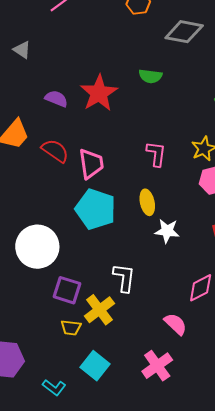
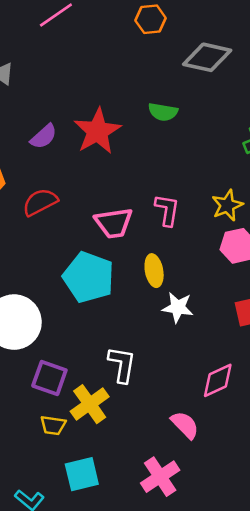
purple semicircle: (56, 99) -> (44, 137), turned 115
red semicircle: (55, 151) -> (40, 202), turned -64
pink trapezoid: (91, 164) -> (114, 223), moved, turned 88
cyan square: (95, 366) -> (82, 474), turned 36

